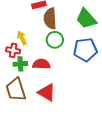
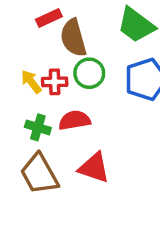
red cross: (13, 50) -> (55, 82), moved
green cross: (20, 64) -> (38, 127), turned 32

